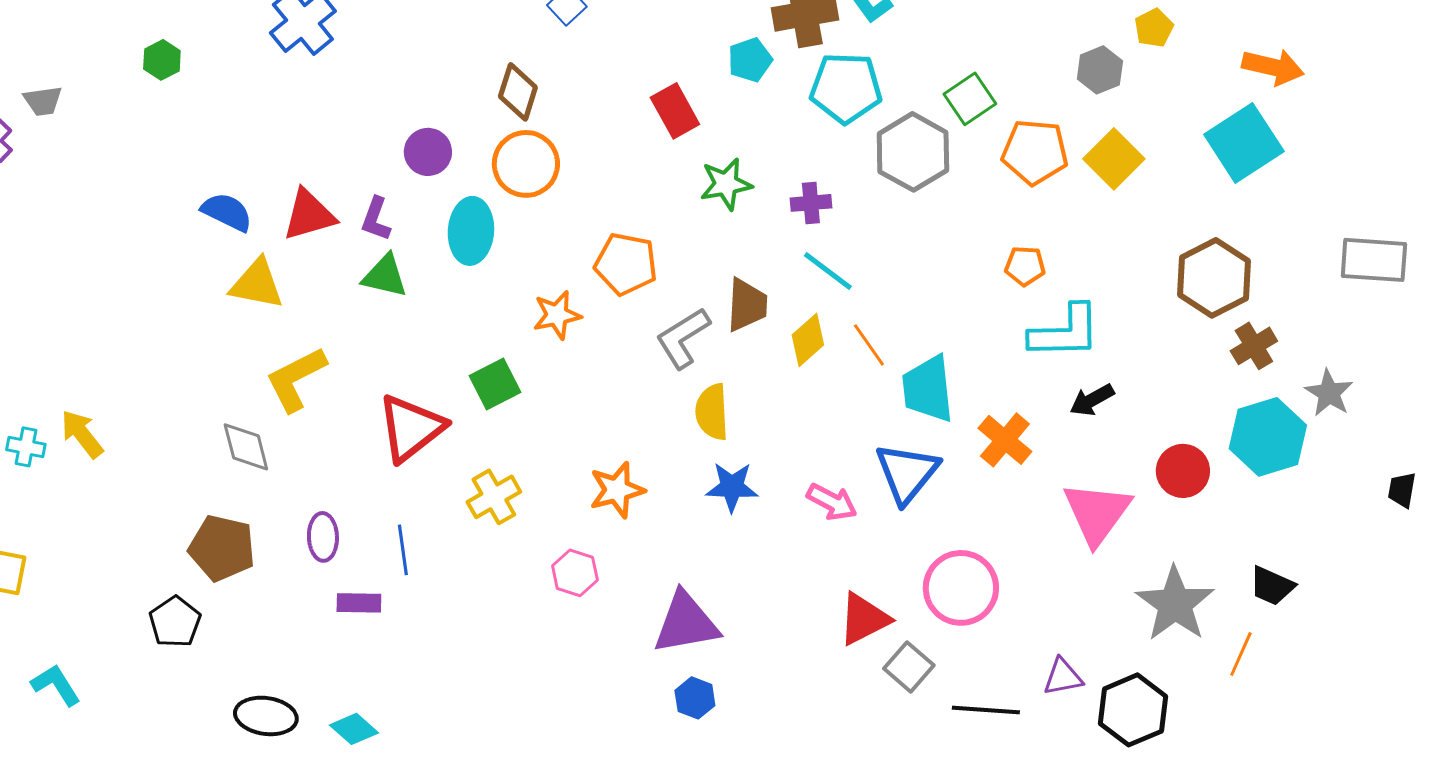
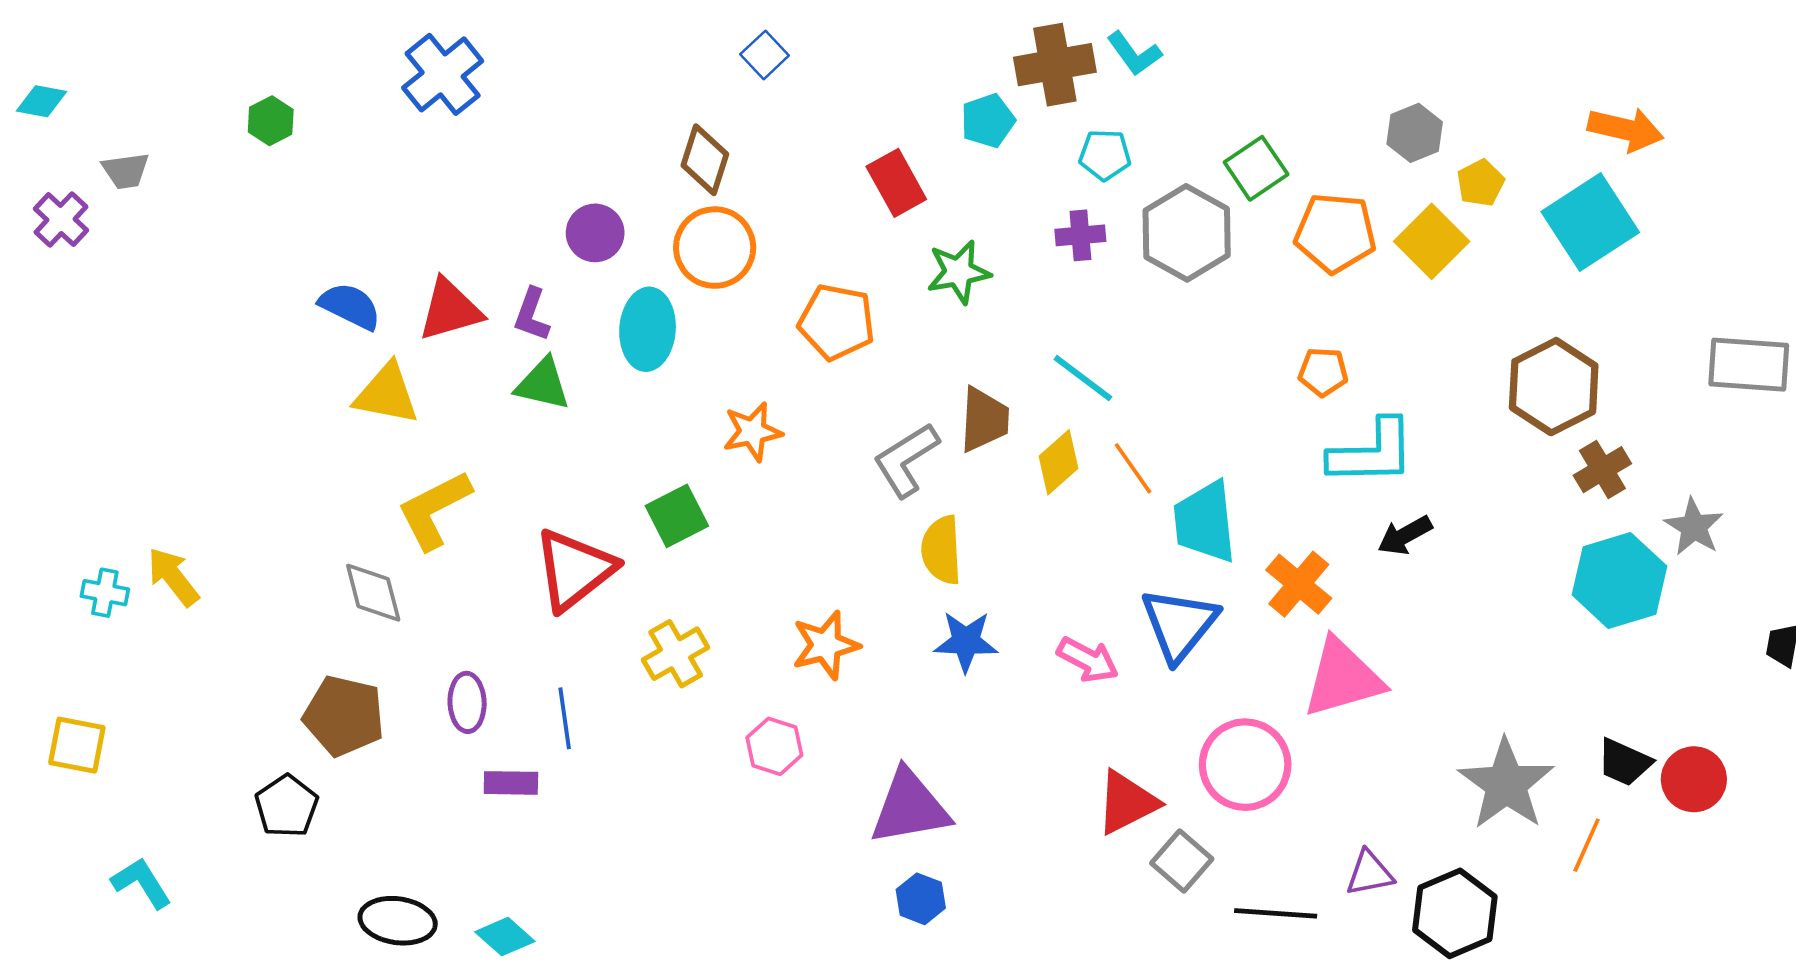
yellow pentagon: (1154, 28) -> (1480, 183), moved
cyan pentagon: (846, 88) -> (1105, 155), size x0.6
purple cross: (811, 203) -> (1080, 235), moved
orange pentagon: (626, 264) -> (837, 322), moved
red circle: (1183, 471) -> (1694, 779), moved
pink triangle: (1097, 513) -> (1343, 678), moved, turned 38

